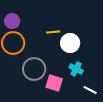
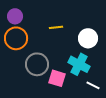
white circle: (70, 43) -> (88, 38), moved
cyan cross: (76, 69) -> (79, 64), size x1.5

